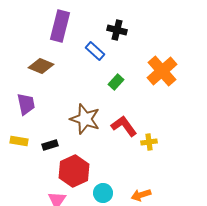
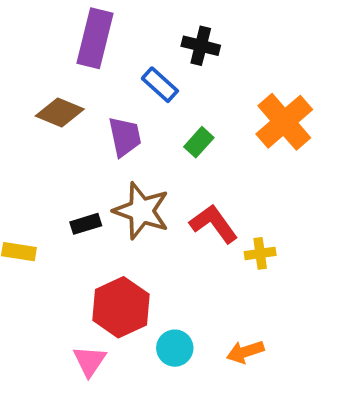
purple trapezoid: (26, 104) -> (125, 137), moved
black rectangle: (50, 145) -> (86, 224), moved

